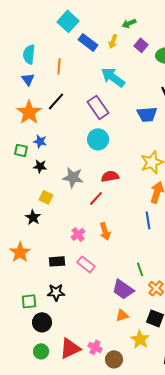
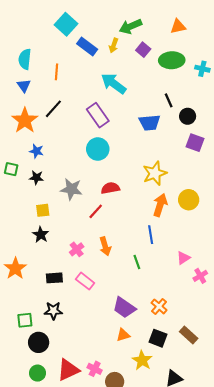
green arrow: (129, 23) -> (131, 26), size x1.5
green square: (21, 150) -> (11, 169), moved
yellow square: (46, 197) -> (43, 210), turned -32
black star: (33, 217) -> (41, 235), moved
green line: (140, 269) -> (137, 262), moved

